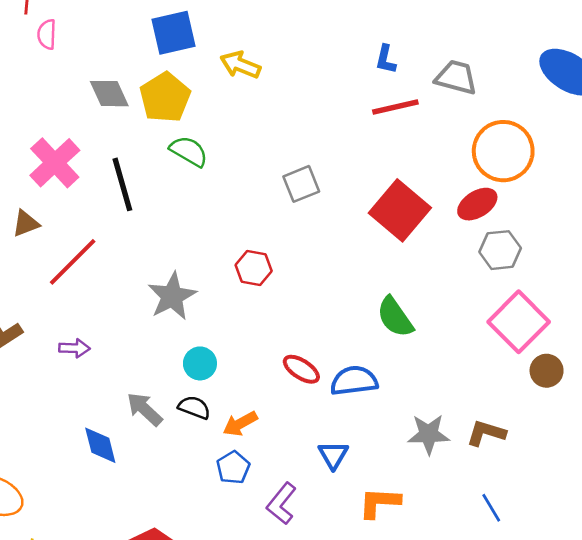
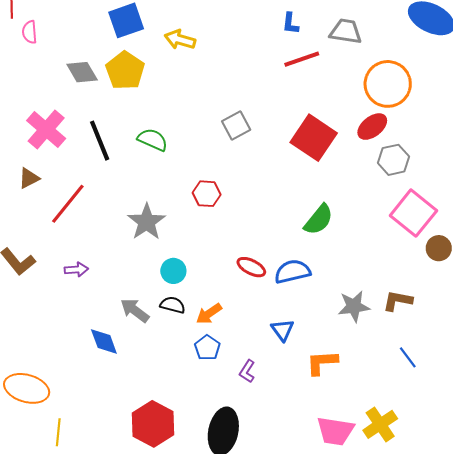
green semicircle: (189, 151) -> (153, 140), moved
green semicircle: (395, 317) -> (319, 220), turned -100
purple L-shape: (282, 504) -> (247, 371), size x0.7

